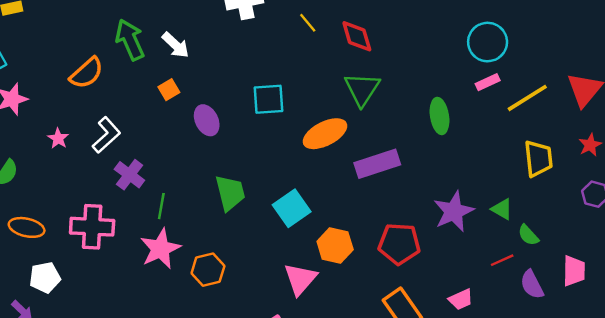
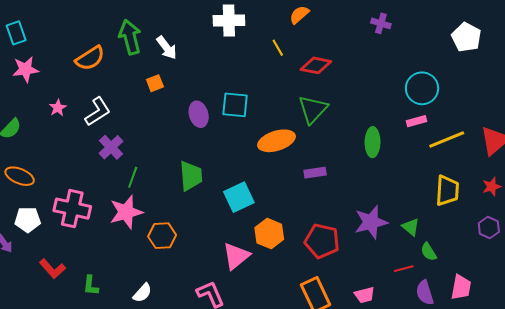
red diamond: (357, 36) -> (316, 65), turned -72
purple ellipse: (207, 120) -> (199, 114), moved
purple rectangle: (377, 164) -> (315, 173), size x0.6
pink cross: (92, 227) -> (72, 209), moved

